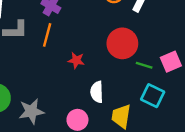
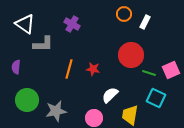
orange line: (47, 35) -> (69, 69), moved
white semicircle: (97, 92) -> (110, 95), turned 48

